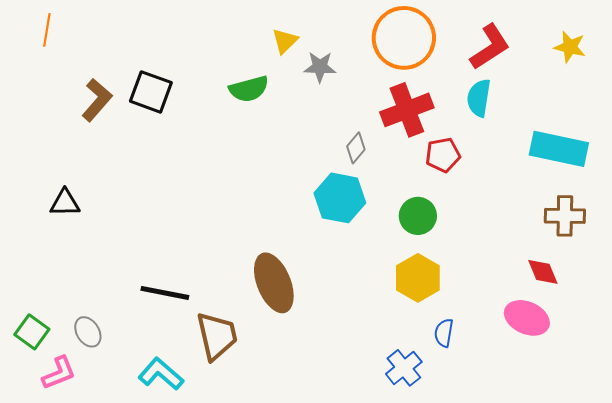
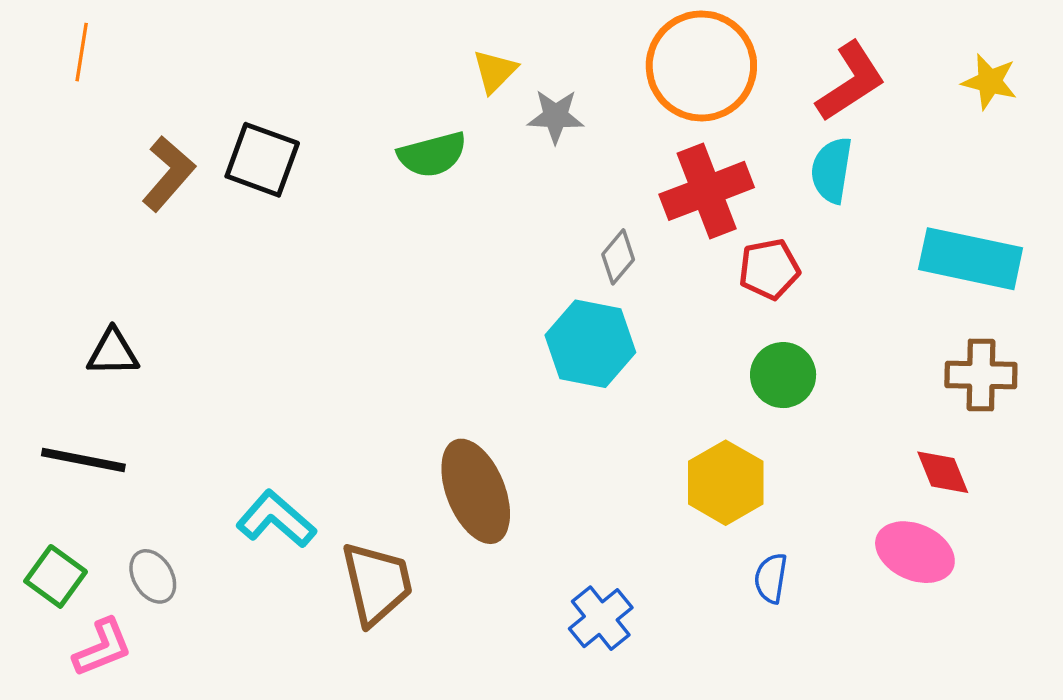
green circle: (418, 216) -> (783, 375), moved
black line: (165, 293) -> (83, 460), moved
blue cross: (404, 368) -> (601, 618), moved
cyan L-shape: (161, 374) -> (276, 519), moved

